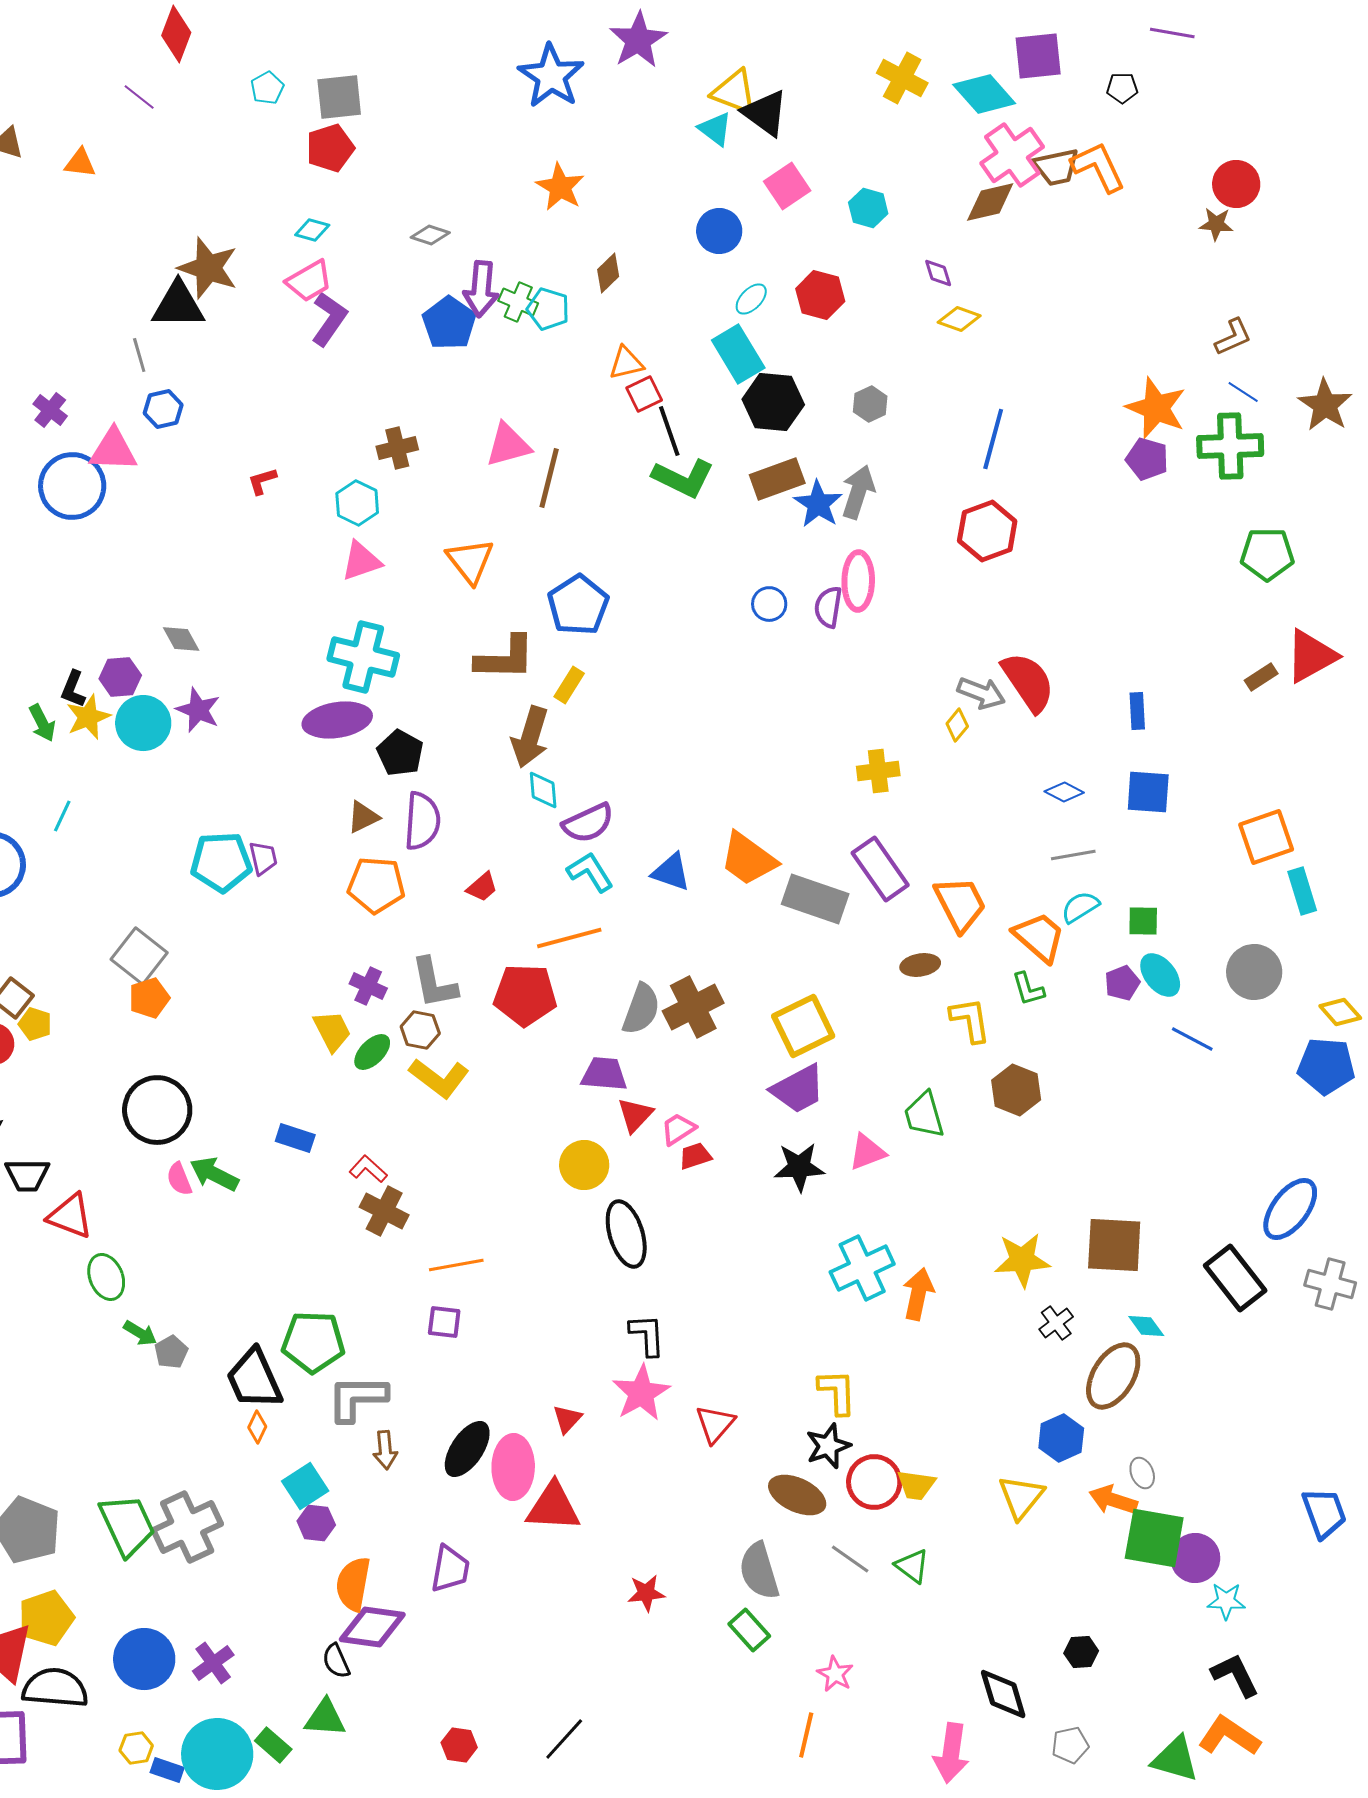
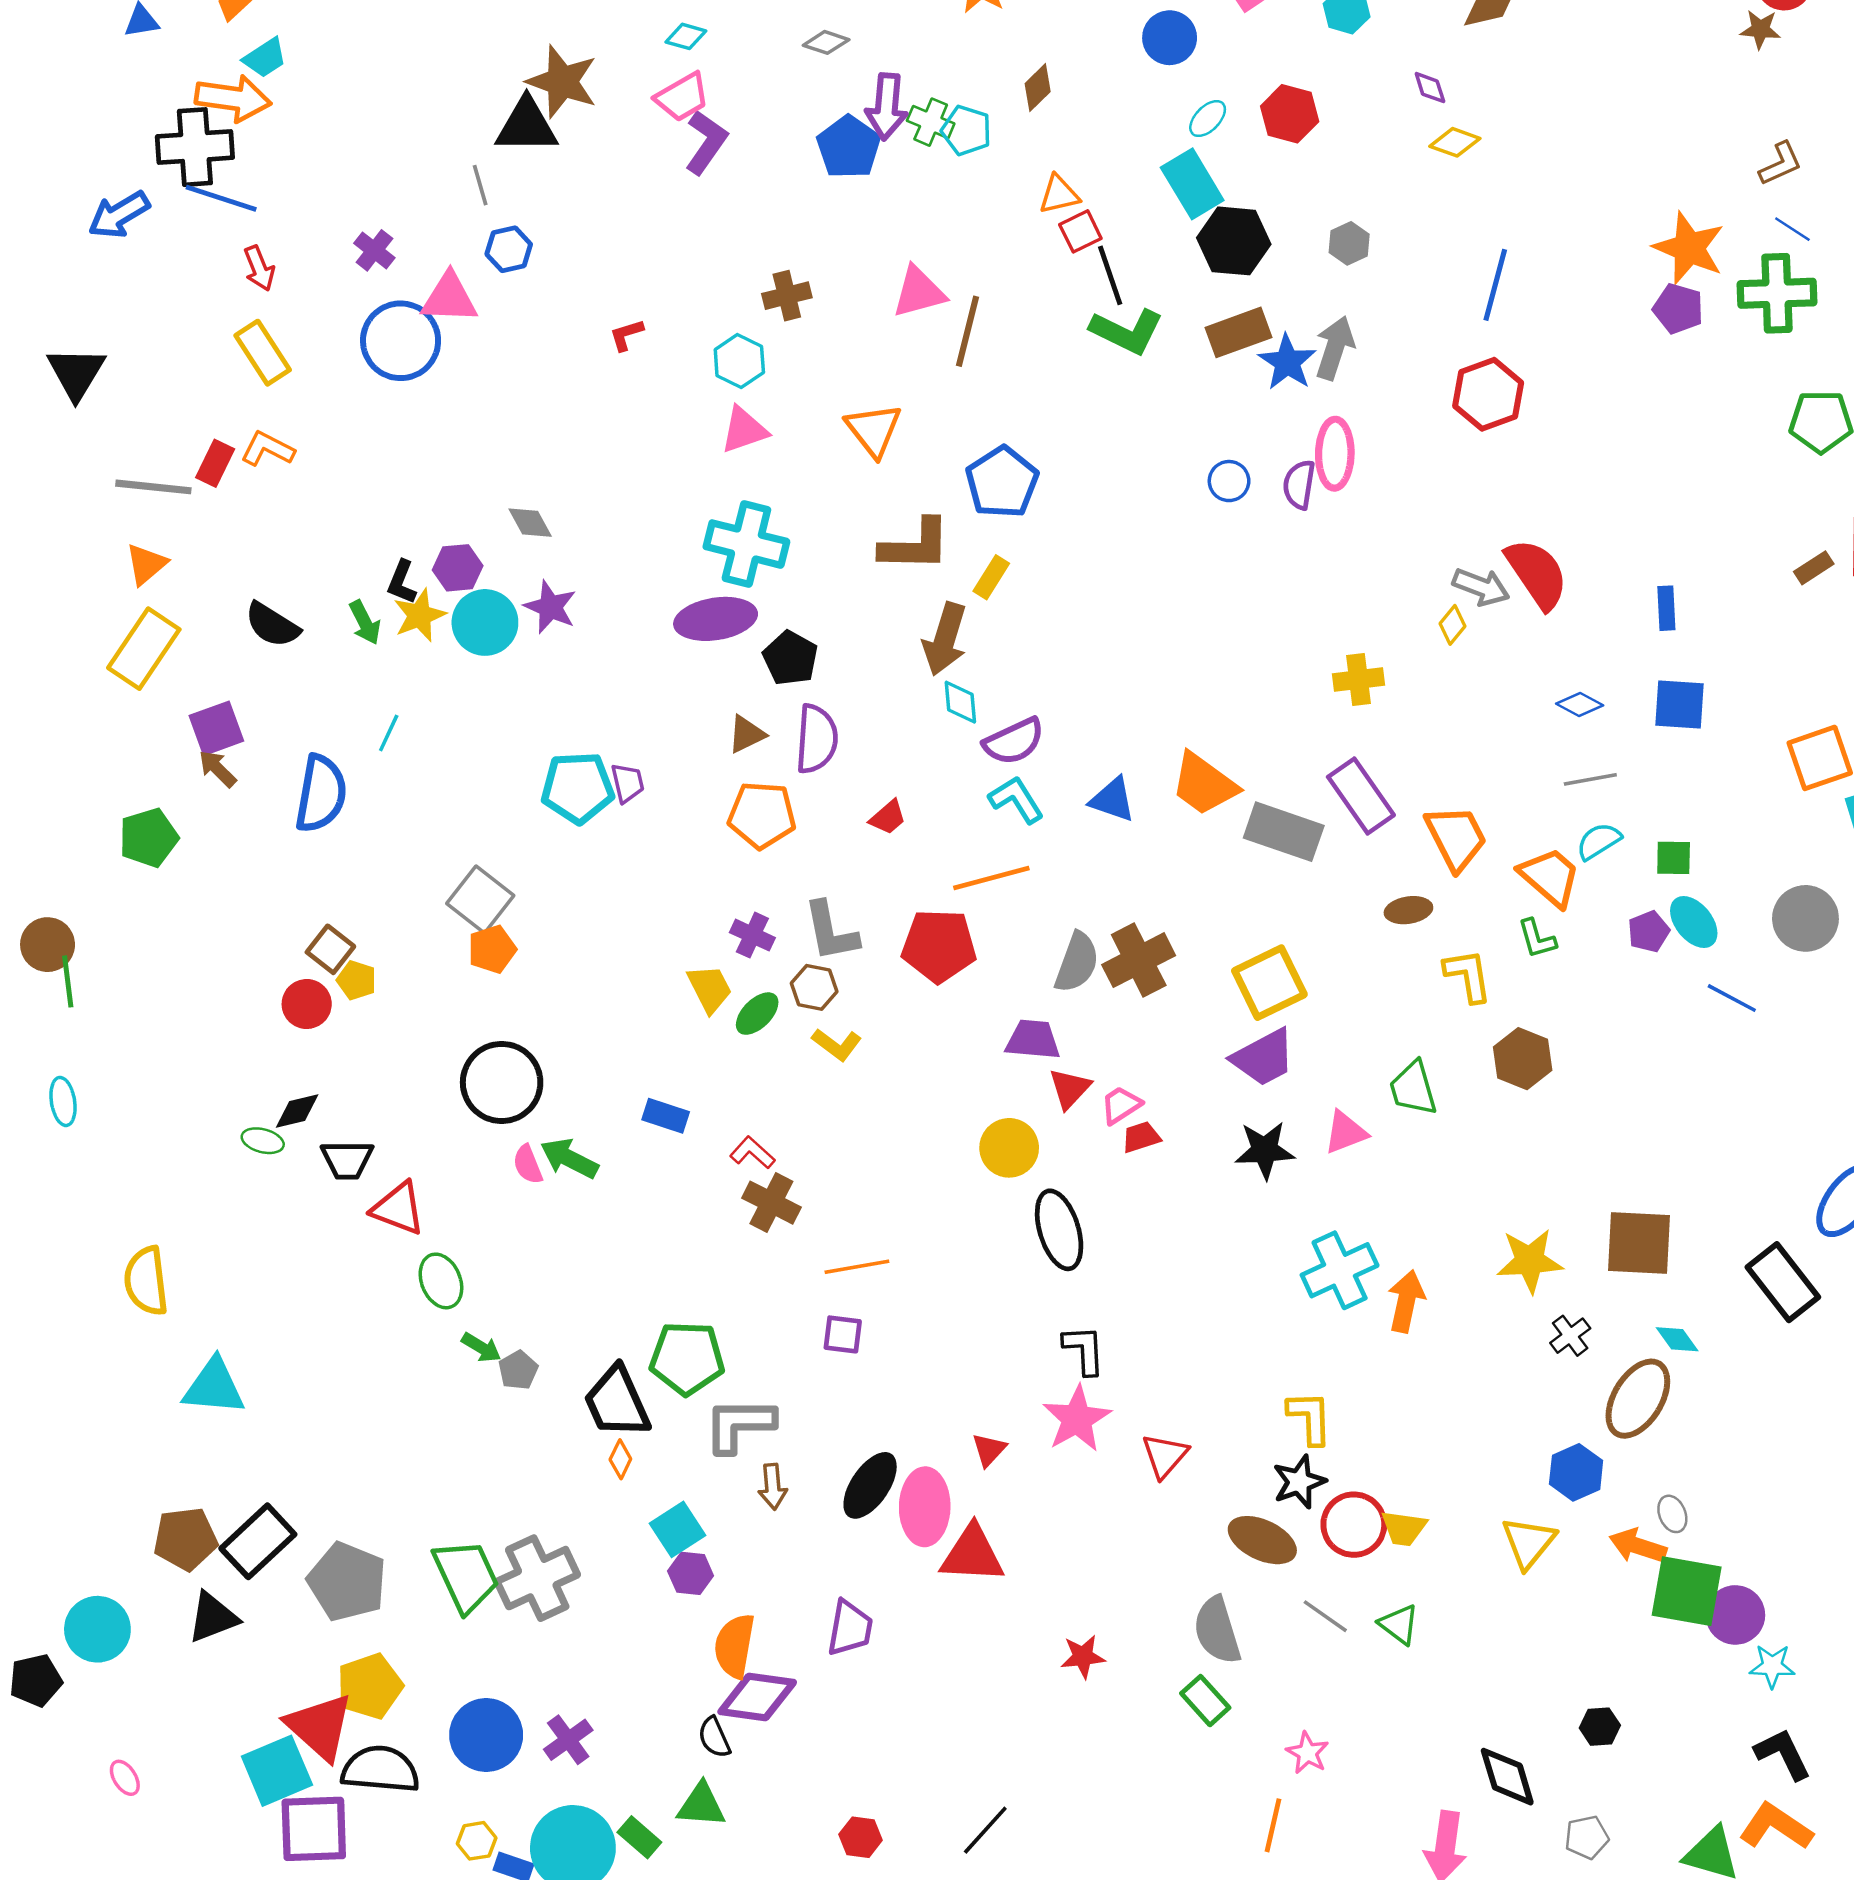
yellow L-shape: (439, 1078) -> (837, 1044), size x0.7

